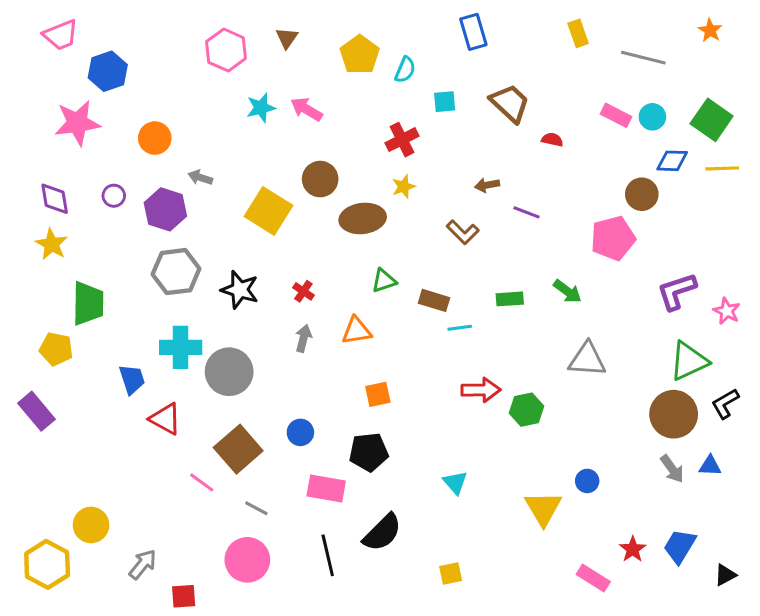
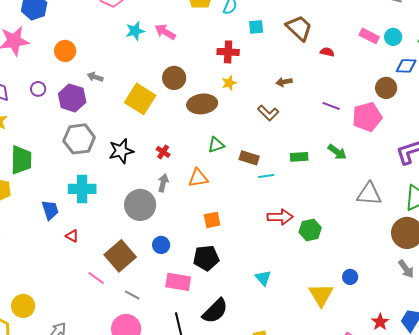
red cross: (402, 140) -> (228, 52), turned 30
purple line: (526, 212) -> (331, 106), moved
black star: (240, 290) -> (121, 151), turned -30
gray triangle: (587, 360) -> (369, 194), moved
gray circle: (229, 372) -> (140, 205), moved
red triangle: (165, 419) -> (72, 236), size x0.6

